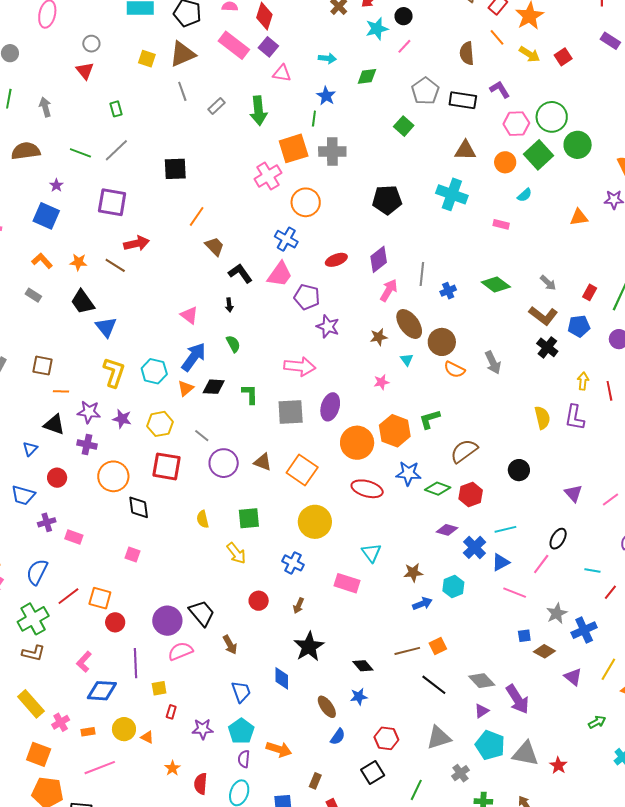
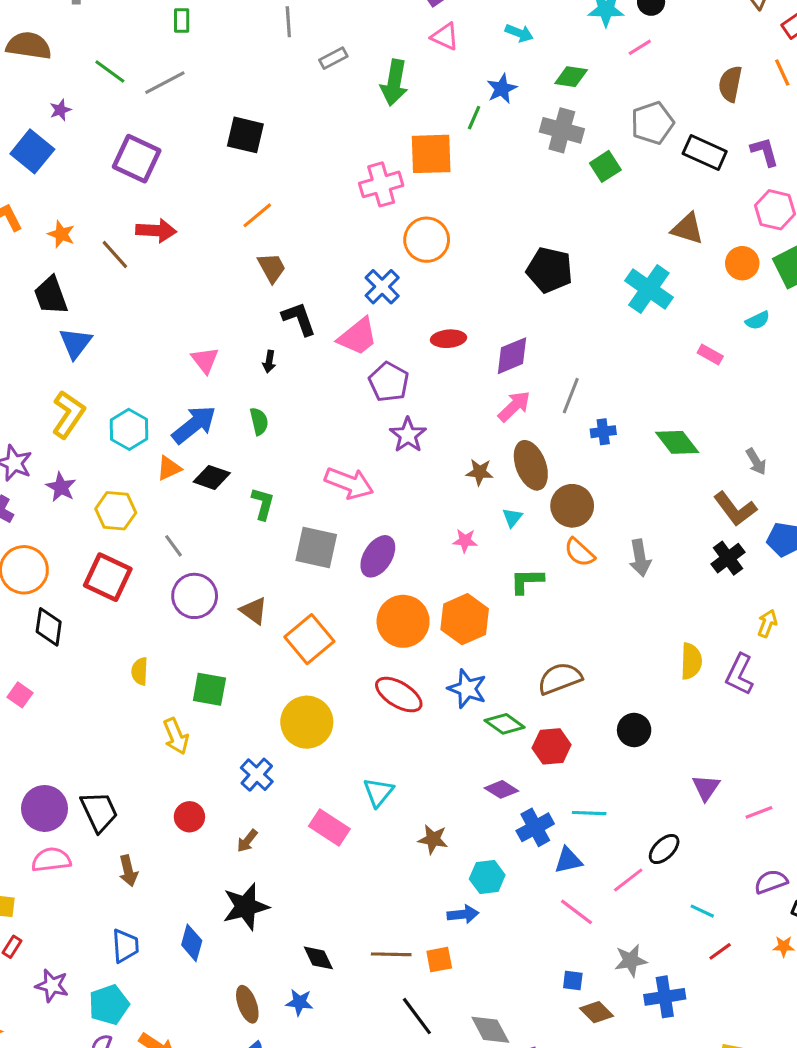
gray cross: (332, 151) -> (562, 130), moved
green L-shape: (430, 419) -> (527, 581), moved
blue arrow: (422, 604) -> (463, 914), moved

